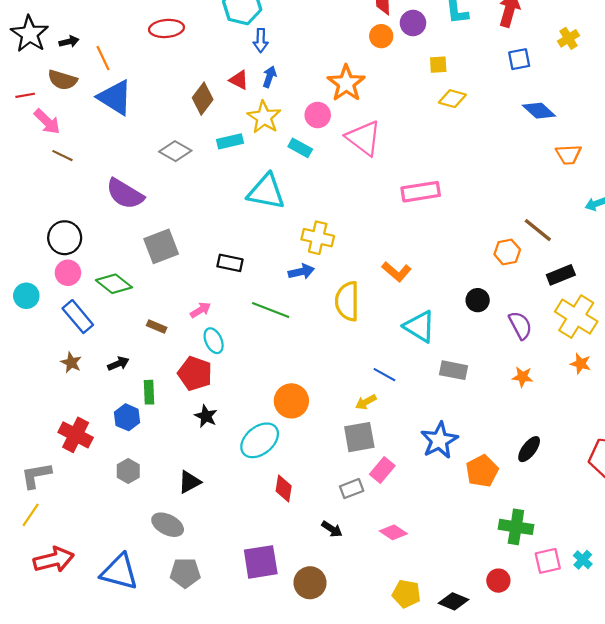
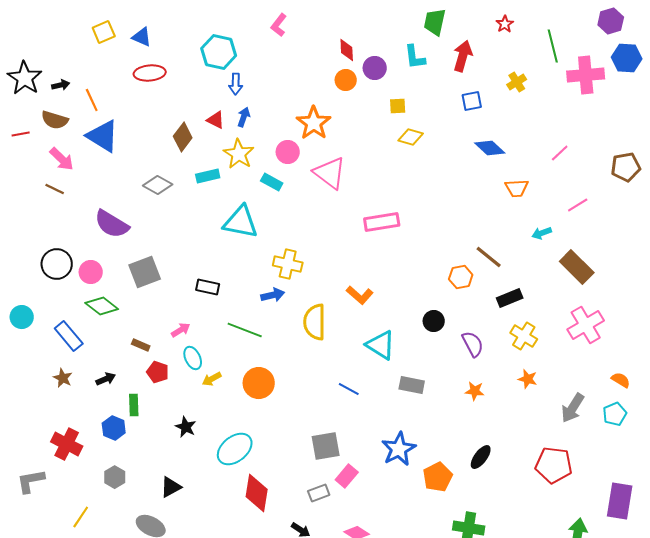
pink arrow: (47, 122) -> (62, 159), moved
pink circle: (68, 273) -> (91, 272), moved
yellow cross: (576, 317) -> (524, 336), size x0.7
red pentagon: (195, 374) -> (158, 372), moved, size x0.7
orange circle: (291, 401) -> (259, 383), moved
yellow arrow: (366, 402) -> (212, 379), moved
red diamond: (284, 489) -> (257, 493), size x1.5
yellow line: (31, 515) -> (81, 517), moved

